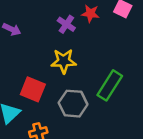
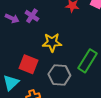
purple cross: (66, 24) -> (32, 16), moved

